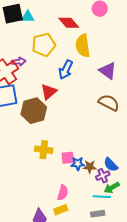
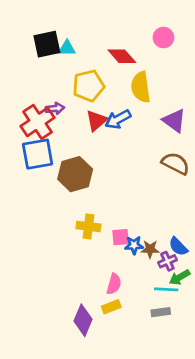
blue arrow: (66, 70) -> (118, 119), turned 36
red triangle: (49, 92) -> (96, 121), moved

